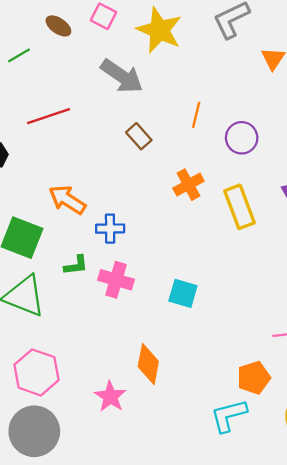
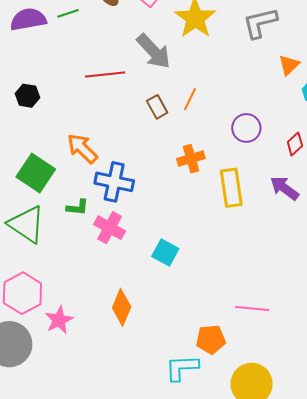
orange line: (196, 115) -> (190, 99), moved
red line: (49, 116) -> (105, 74), moved
blue cross: (110, 229) -> (114, 182), size x1.5
pink star: (110, 397) -> (59, 320), moved

